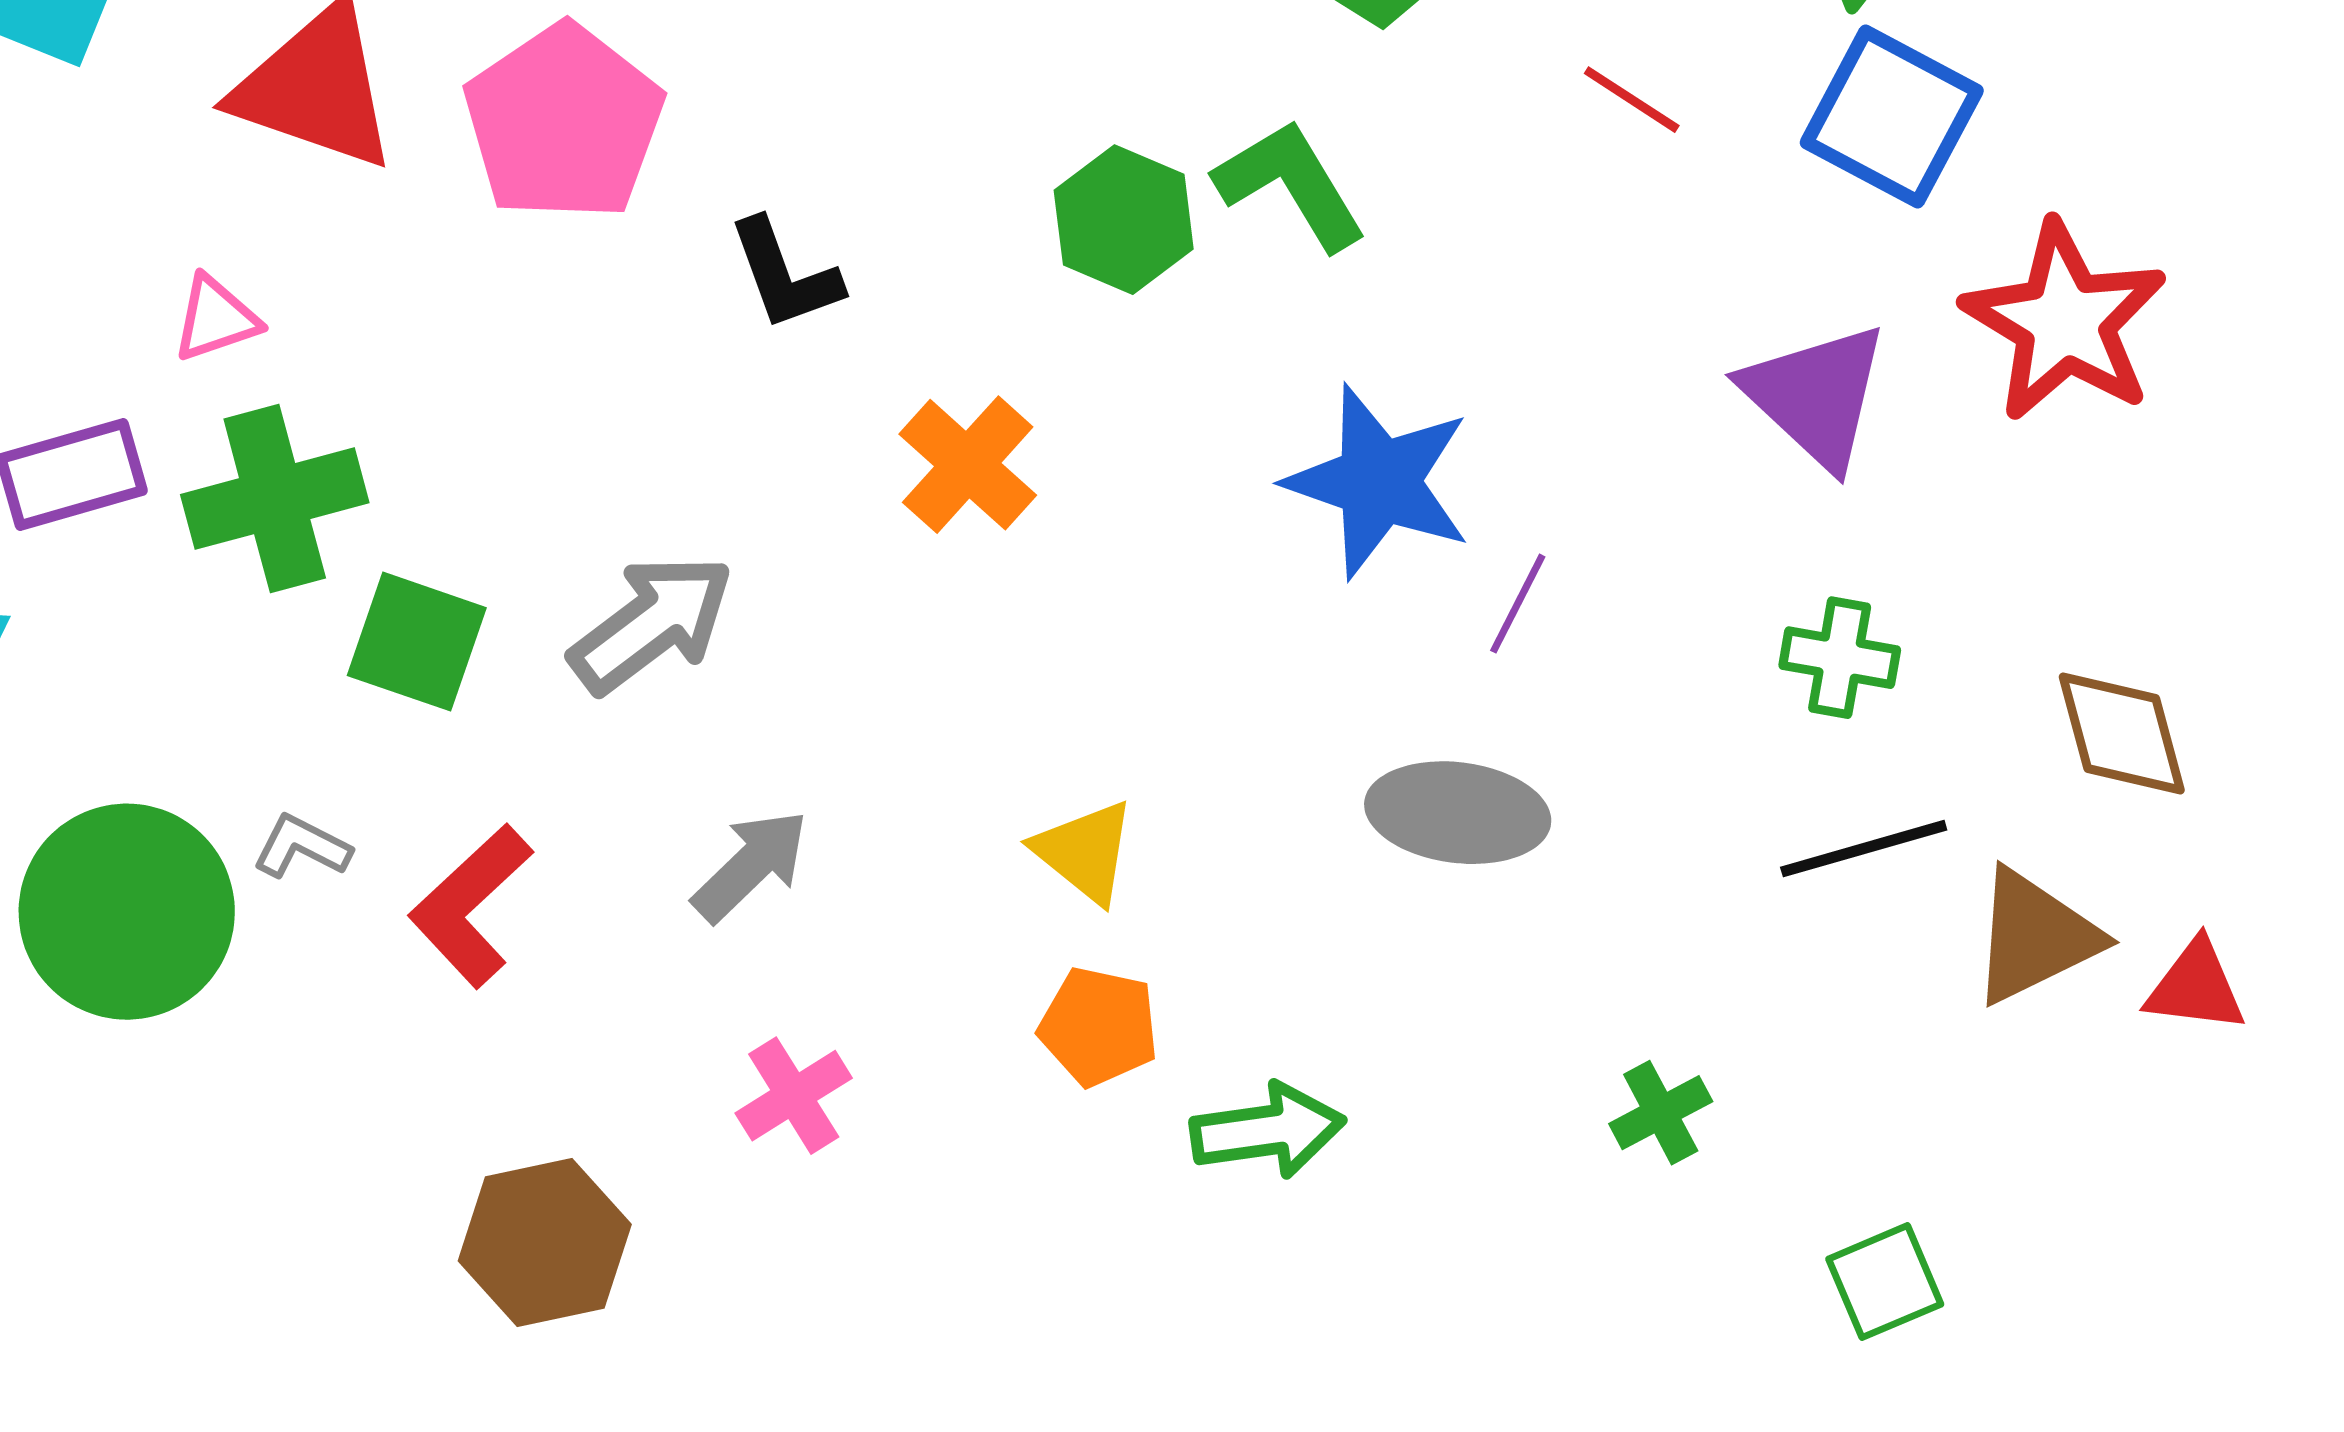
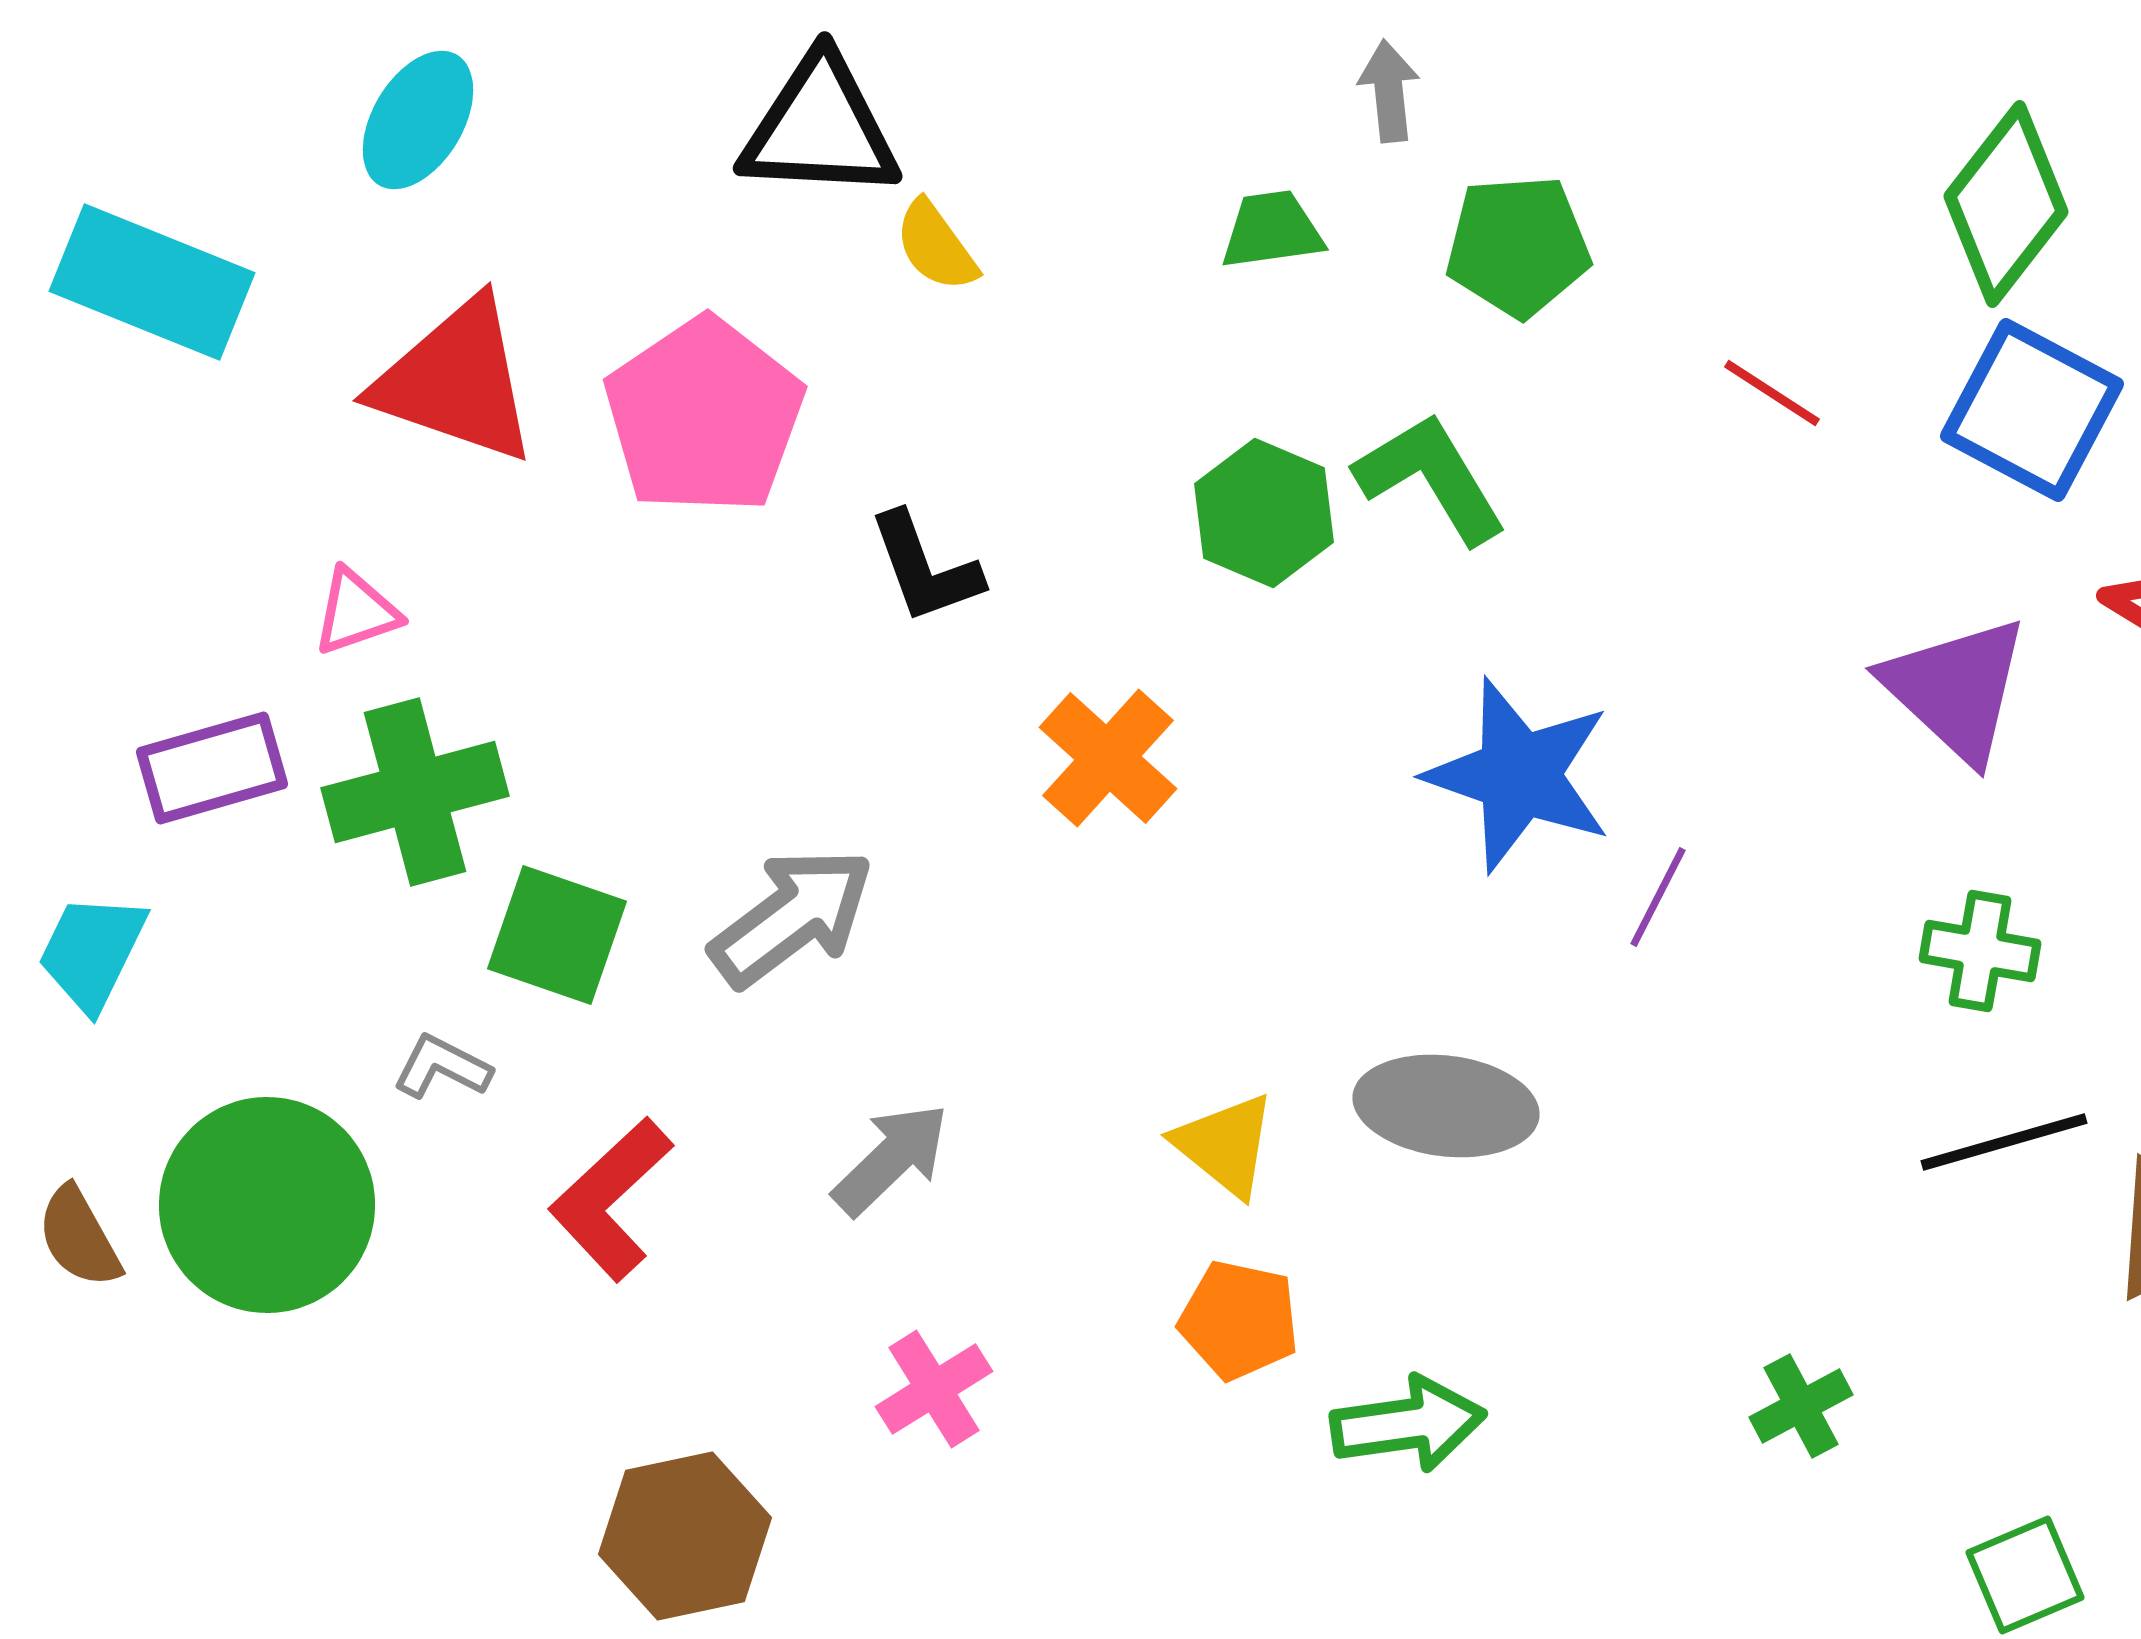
gray ellipse: (1458, 813) -> (1446, 1106), moved
gray L-shape: (302, 847) -> (442, 1067), moved

